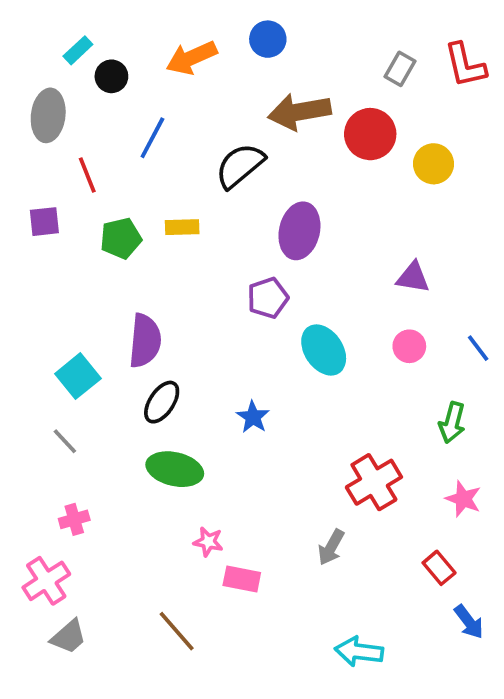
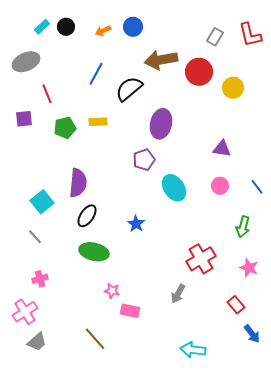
blue circle: (268, 39) -> (133, 27), moved
orange arrow: (191, 58) -> (103, 31), size x0.6
black circle: (111, 76) -> (66, 27), moved
gray ellipse: (48, 115) -> (26, 62), turned 60
blue line: (152, 138) -> (96, 74), moved

